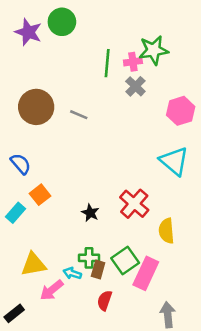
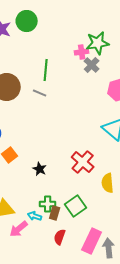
green line: (107, 63) -> (46, 70), moved
gray cross: (135, 86) -> (92, 65), moved
black star: (90, 213) -> (40, 169), moved
pink rectangle: (146, 273) -> (92, 241), moved

